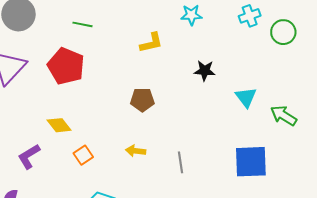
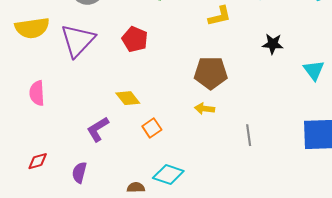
red pentagon: (66, 66) -> (135, 39), size x0.7
brown pentagon: (142, 100) -> (211, 73), size x1.4
yellow arrow: (136, 151) -> (205, 109), moved

